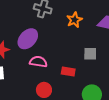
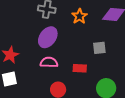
purple ellipse: (28, 39) -> (48, 37), moved

